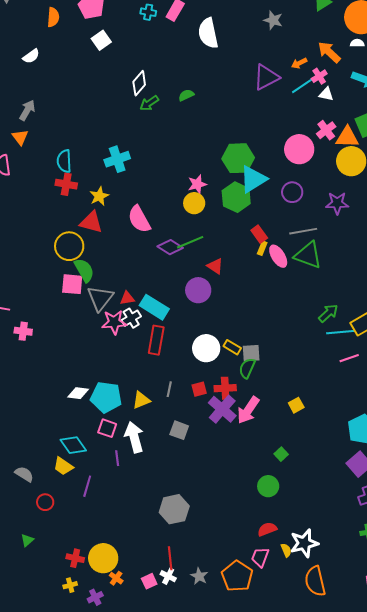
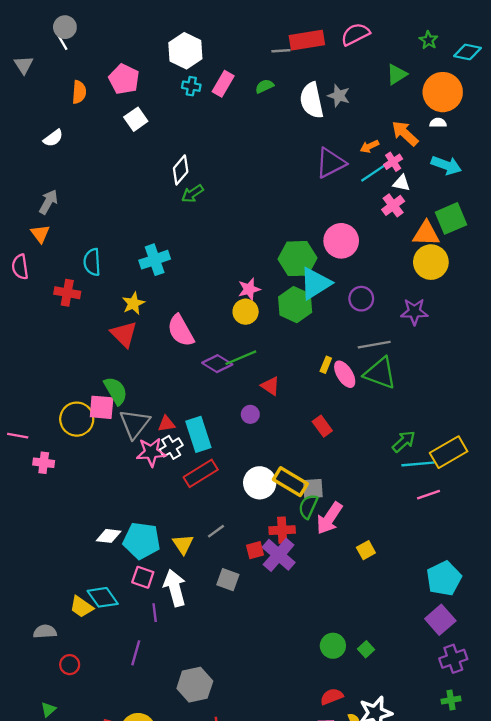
white semicircle: (208, 33) -> (312, 100), moved
green semicircle: (186, 95) -> (264, 86), moved
pink cross: (326, 130) -> (393, 205), moved
pink circle: (299, 149) -> (341, 241), moved
red cross: (66, 184) -> (67, 293), moved
red triangle: (91, 222) -> (124, 334), turned 30
red rectangle: (259, 234) -> (322, 426), moved
yellow circle: (69, 246) -> (77, 419), moved
purple circle: (198, 290) -> (250, 414), size x0.6
cyan rectangle: (154, 307) -> (198, 434), turned 40
red rectangle: (156, 340) -> (201, 473), turned 48
yellow rectangle: (232, 347) -> (290, 482), size x1.6
gray line: (169, 389) -> (216, 531), turned 42
red square: (199, 389) -> (255, 550), moved
yellow triangle: (141, 400) -> (183, 544), turned -42
pink arrow: (248, 410) -> (329, 518), moved
green square: (281, 454) -> (366, 649), moved
yellow trapezoid: (63, 466) -> (81, 607), moved
gray semicircle: (24, 474) -> (45, 632), turned -36
purple line: (87, 486) -> (136, 653), moved
gray hexagon: (174, 509) -> (195, 685), moved

